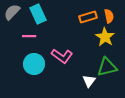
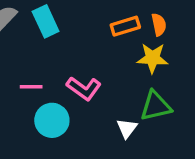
pink line: (29, 36) -> (31, 87), moved
yellow star: (105, 37) -> (152, 58), turned -30
cyan circle: (34, 64) -> (52, 120), moved

